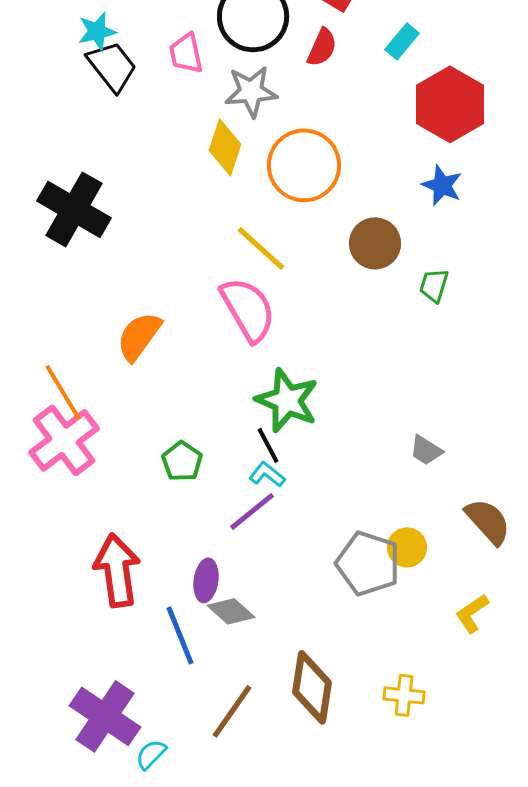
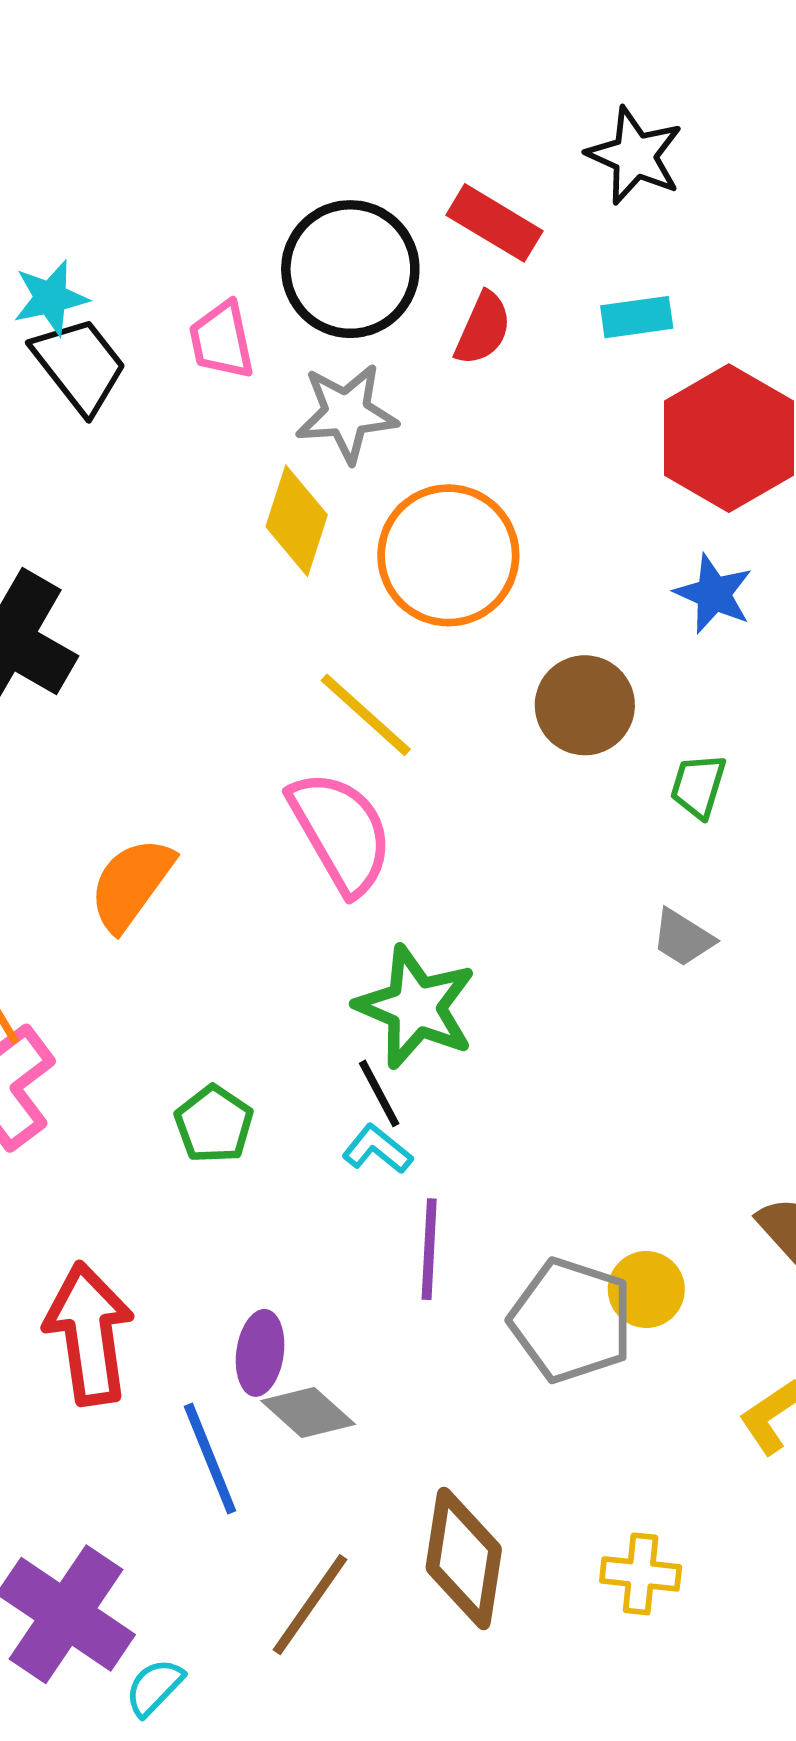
cyan rectangle: (402, 41) -> (637, 317), turned 42
gray trapezoid: (426, 450) -> (683, 938), moved
purple line: (252, 511) -> (429, 1249), moved, turned -48

